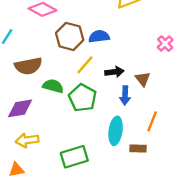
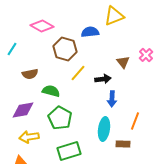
blue semicircle: (99, 36) -> (90, 32), moved
brown semicircle: (28, 66) -> (30, 74), size x0.7
brown triangle: (143, 79) -> (123, 62), moved
green pentagon: (83, 98) -> (60, 118), moved

